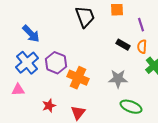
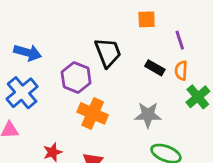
black trapezoid: (85, 17) -> (108, 53), moved
blue arrow: (31, 34) -> (28, 53), turned -30
purple hexagon: (56, 63) -> (76, 77), moved

